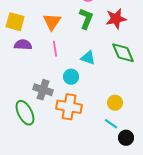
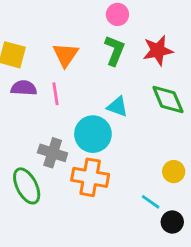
pink line: (55, 49) -> (55, 94), moved
cyan circle: (71, 77) -> (93, 134), size x1.6
yellow circle: (115, 103) -> (174, 172), moved

